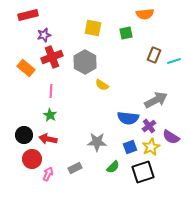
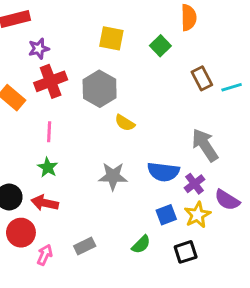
orange semicircle: (145, 14) -> (189, 18), turned -84
green square: (126, 33) -> (160, 46), turned -32
brown rectangle: (154, 55) -> (202, 78), turned -49
gray arrow: (156, 100) -> (205, 145), turned -95
gray star: (97, 142) -> (113, 176), moved
black square: (143, 172) -> (186, 252), size x0.7

